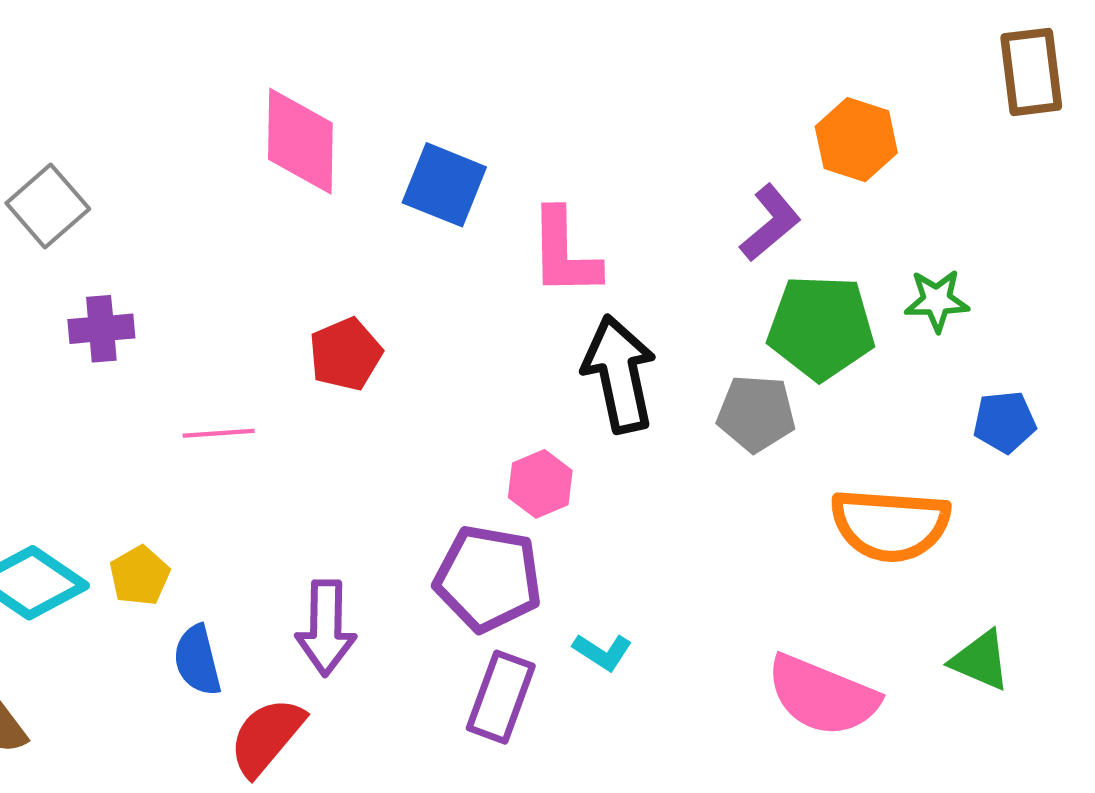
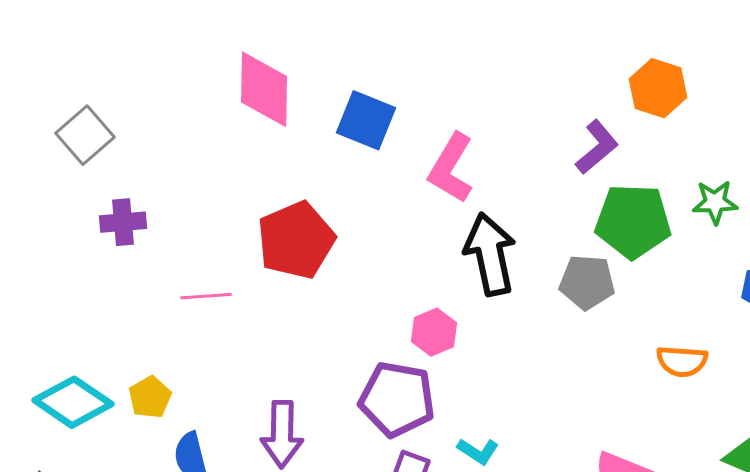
pink L-shape: (564, 253) -> (451, 168), turned 32
red pentagon: (346, 354) -> (296, 240), size x1.5
orange semicircle: (890, 525) -> (682, 361), size x0.6

